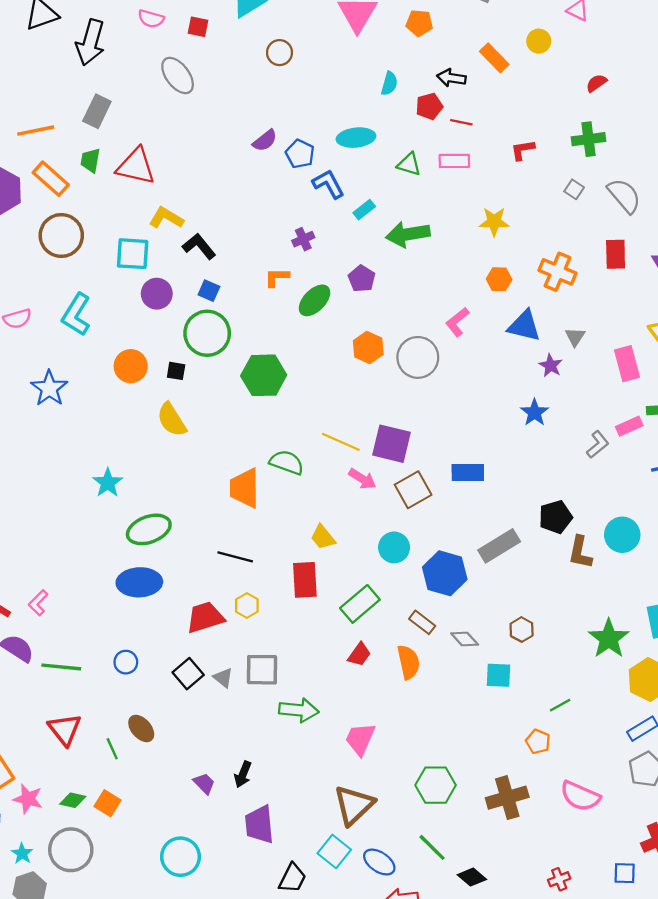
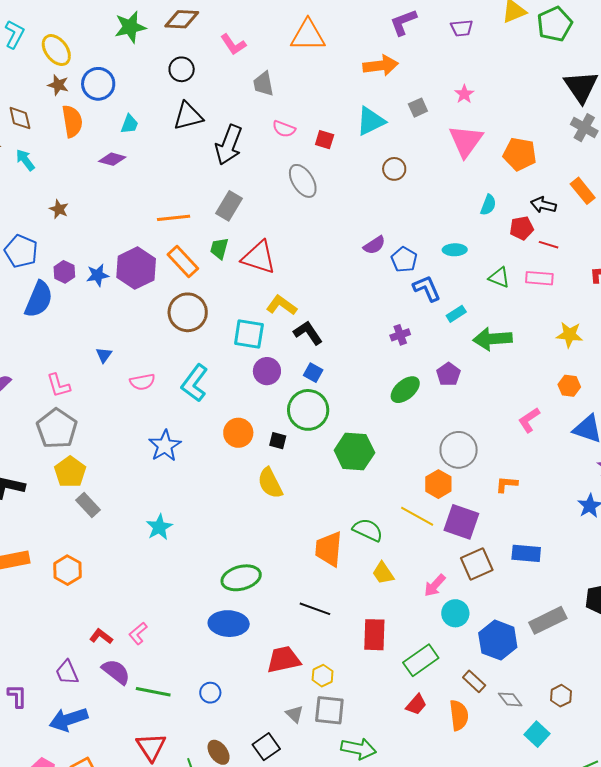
orange pentagon: (419, 23) -> (520, 154), size x1.4
cyan ellipse: (356, 138) -> (455, 250), size x0.7
orange L-shape: (277, 277) -> (506, 484), moved
orange hexagon: (368, 347) -> (438, 484), moved
gray circle: (418, 357) -> (459, 450), moved
pink arrow: (362, 479) -> (435, 585), moved, turned 95
cyan star: (108, 483) -> (159, 527), moved
yellow trapezoid: (323, 537) -> (383, 573), moved
yellow hexagon: (247, 606) -> (323, 676), moved
black square: (188, 674) -> (266, 747), moved
cyan square: (499, 675) -> (537, 734), turned 35

